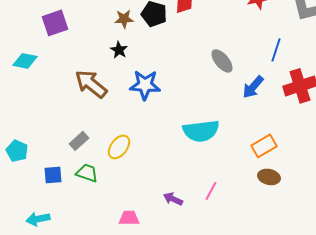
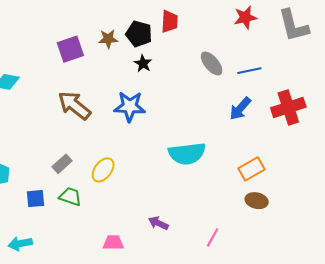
purple square: (55, 23) -> (70, 49), moved
black star: (119, 50) -> (143, 63), moved
blue line: (276, 50) -> (249, 71), moved, turned 60
gray ellipse: (222, 61) -> (212, 63), moved
pink line: (211, 191) -> (213, 237), moved

